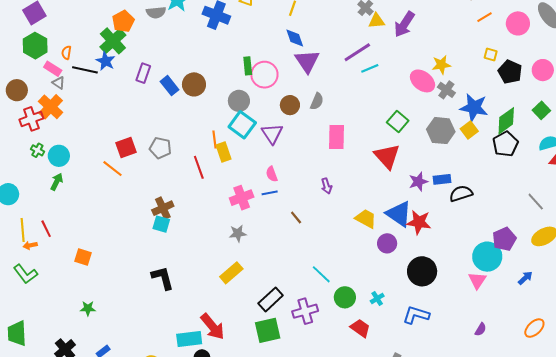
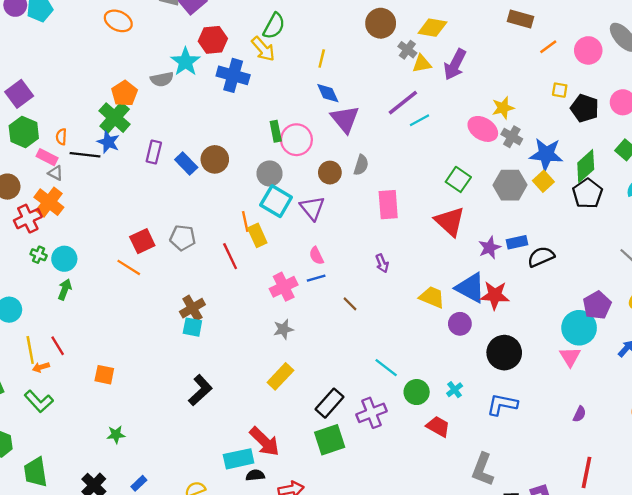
black L-shape: (163, 278) -> (200, 390), turned 68

